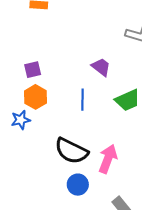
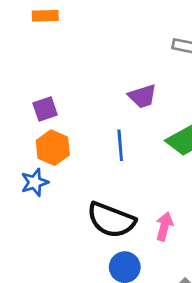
purple trapezoid: (101, 67) -> (142, 96), turned 130
pink arrow: (108, 159) -> (164, 226), size x0.7

